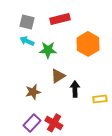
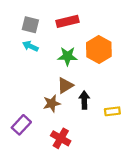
green star: (48, 50) -> (67, 56), moved
brown star: (33, 92) -> (52, 103), moved
purple rectangle: (32, 123) -> (21, 125), moved

